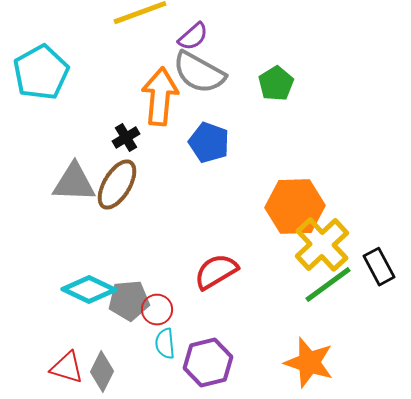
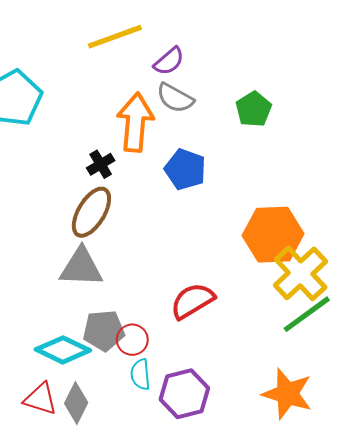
gray semicircle: (199, 73) -> (175, 98), size x0.7
gray triangle: (74, 183) -> (81, 267), moved
cyan diamond: (89, 290) -> (63, 350), moved

